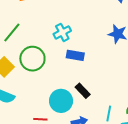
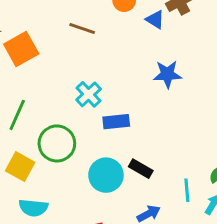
cyan circle: (61, 101) -> (106, 175), moved

